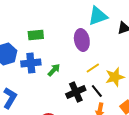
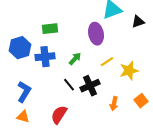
green arrow: (54, 70) -> (75, 59), moved
black line: (97, 91) -> (69, 85), moved

